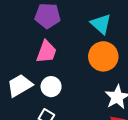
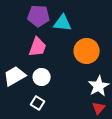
cyan triangle: (101, 24) -> (63, 23), moved, turned -36

